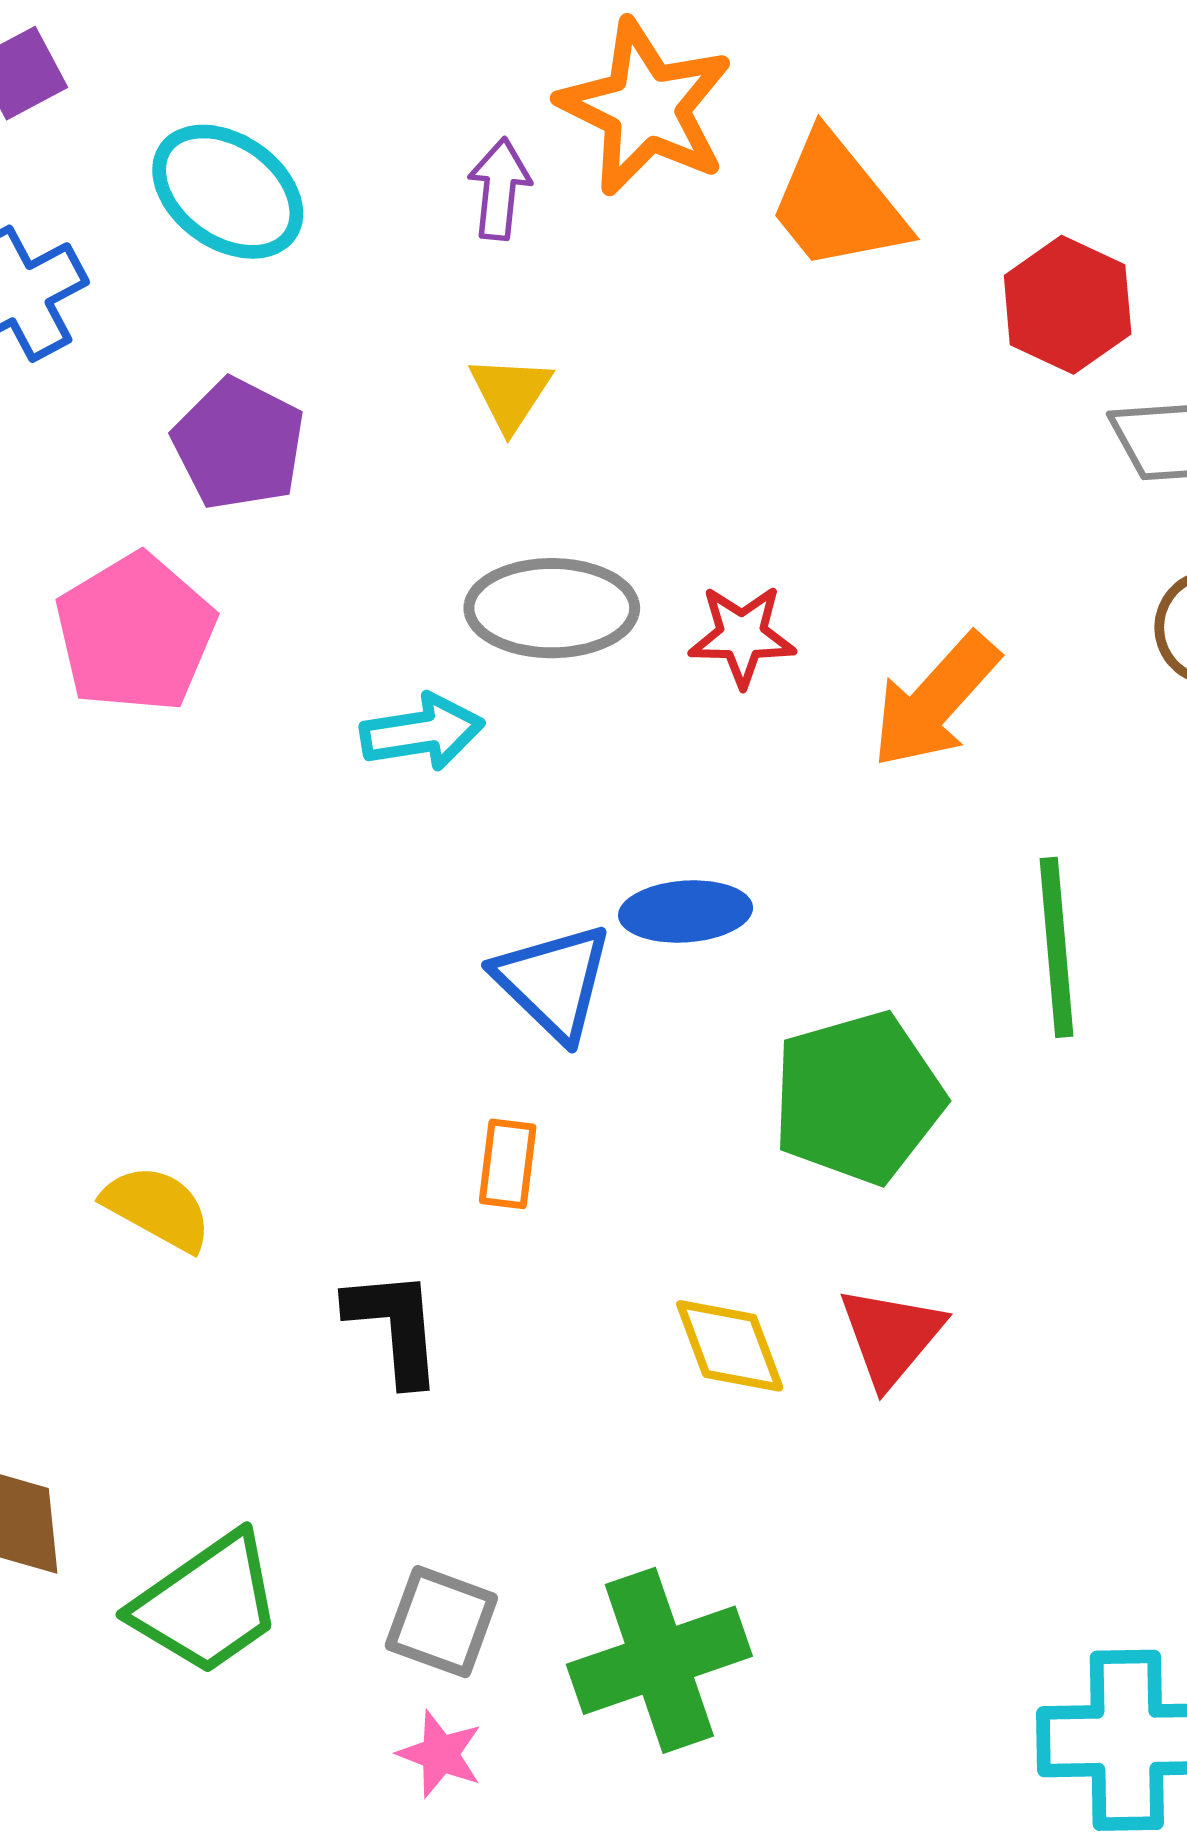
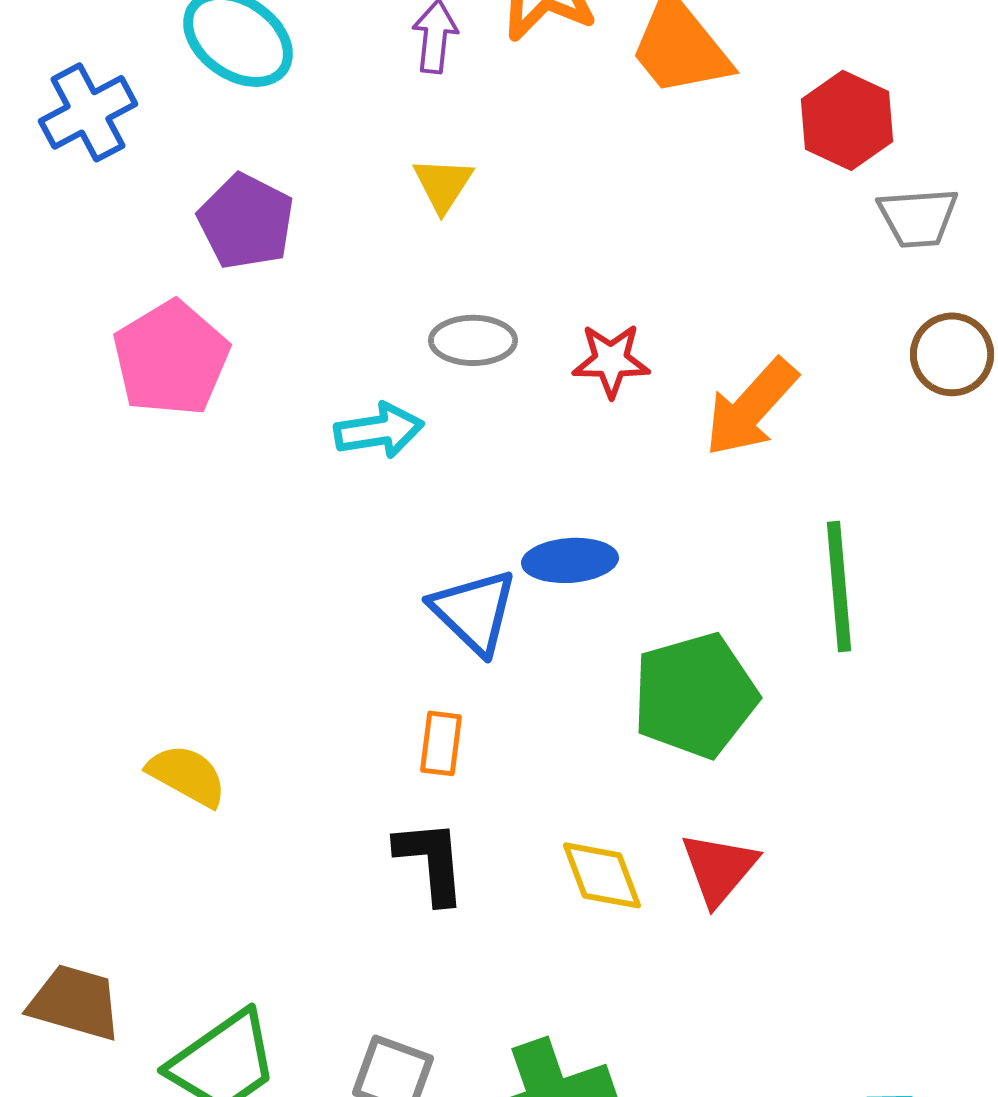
gray ellipse: (552, 608) -> (473, 340), size x0.7
black L-shape: (395, 1327) -> (431, 861), moved

